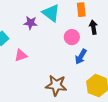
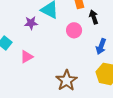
blue arrow: (81, 57) -> (101, 46), moved
brown star: (56, 85) -> (66, 80), turned -30

